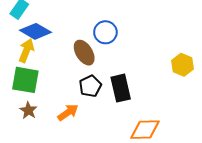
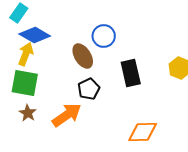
black rectangle: (121, 88) -> (131, 73), moved
orange arrow: (68, 112) -> (67, 115), size x1.4

